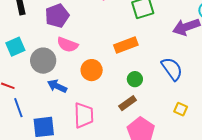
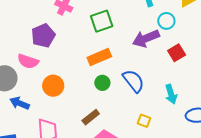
purple pentagon: (57, 16) -> (43, 36), moved
orange rectangle: (126, 45) -> (99, 57), moved
green circle: (135, 79) -> (102, 83), moved

